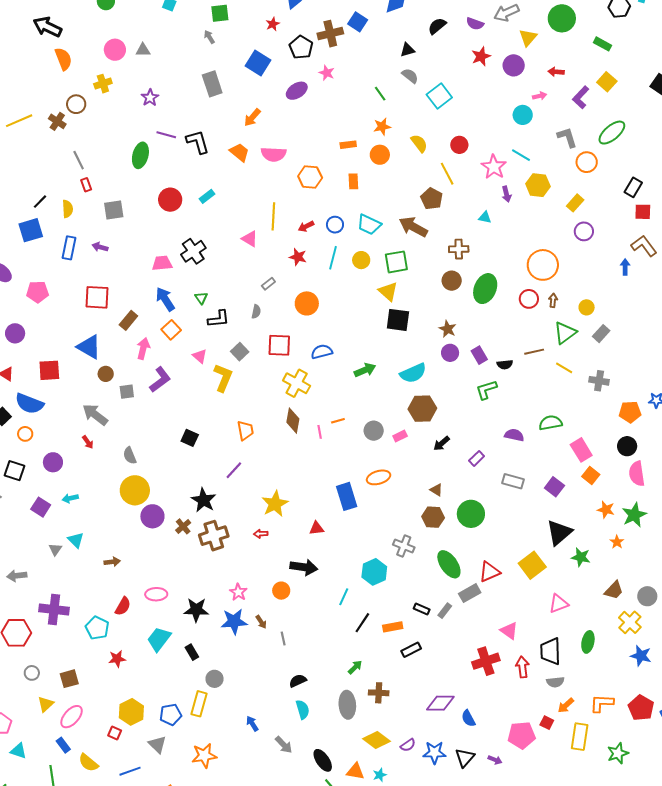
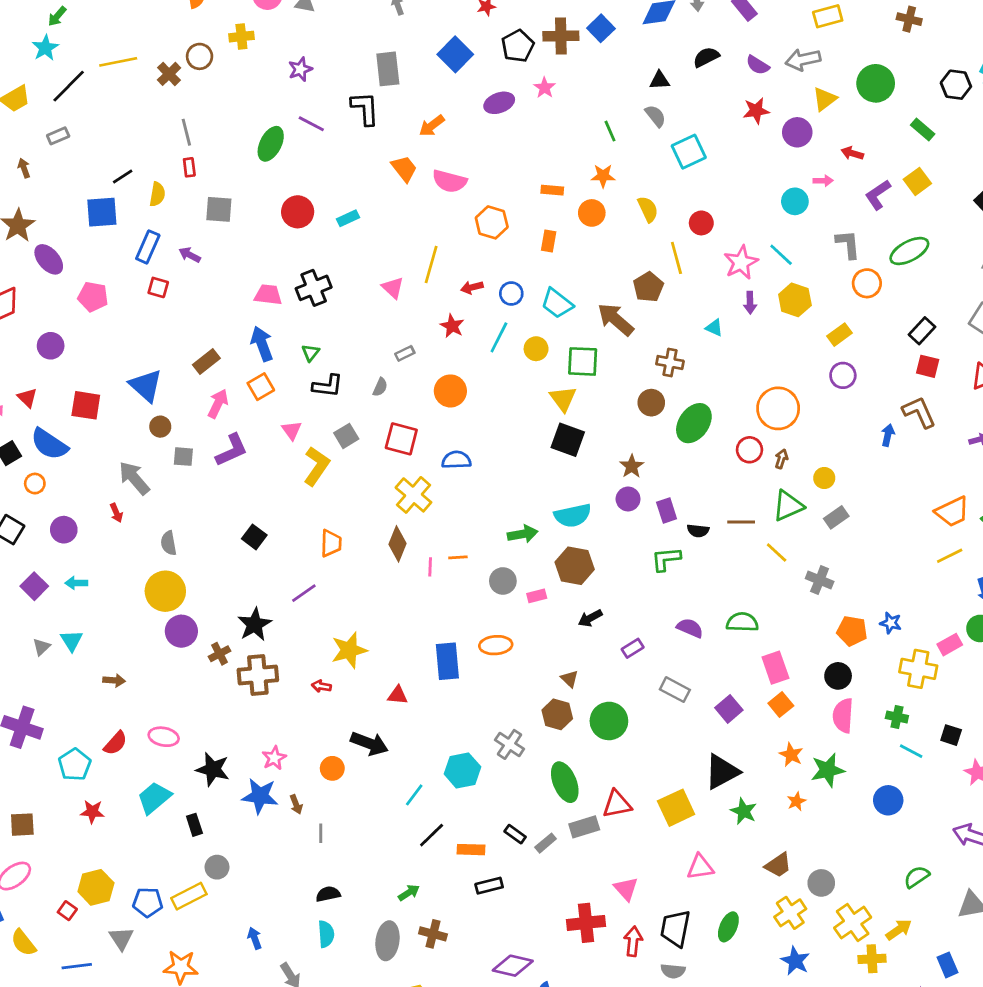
black L-shape: (198, 142) -> (365, 108), moved
red square: (97, 297) -> (158, 287), moved, size x0.6
green arrow: (365, 370) -> (523, 534), moved
yellow rectangle: (199, 704) -> (189, 896), turned 35

